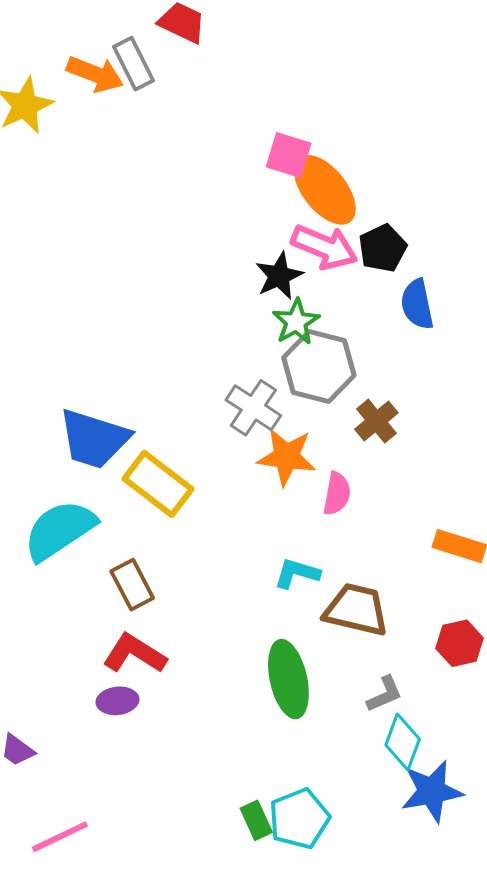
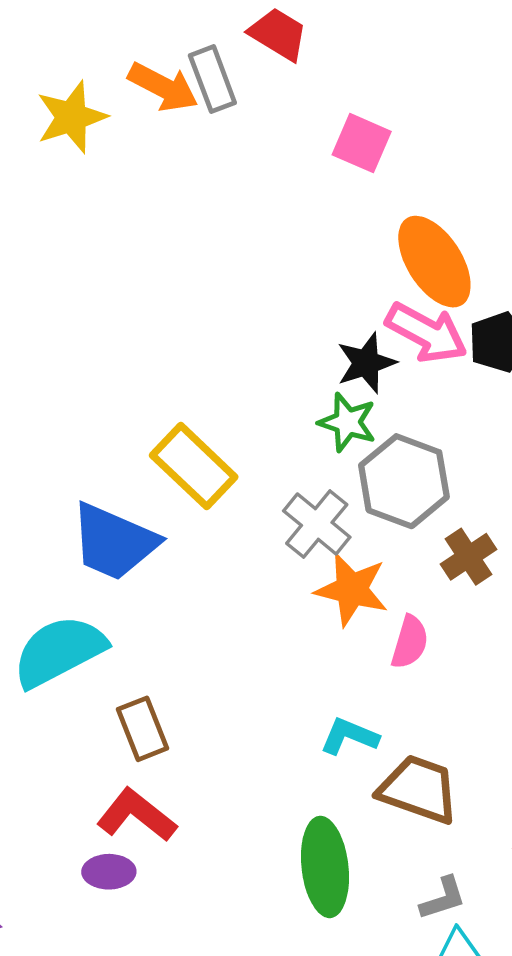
pink square: (289, 155) -> (362, 143), moved
green star: (296, 322) -> (347, 422), moved, turned -30
yellow rectangle: (158, 484) -> (194, 466), moved

